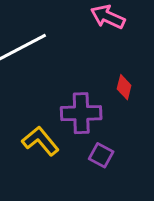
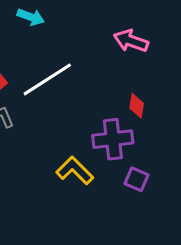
red diamond: (124, 87) -> (137, 106), moved

